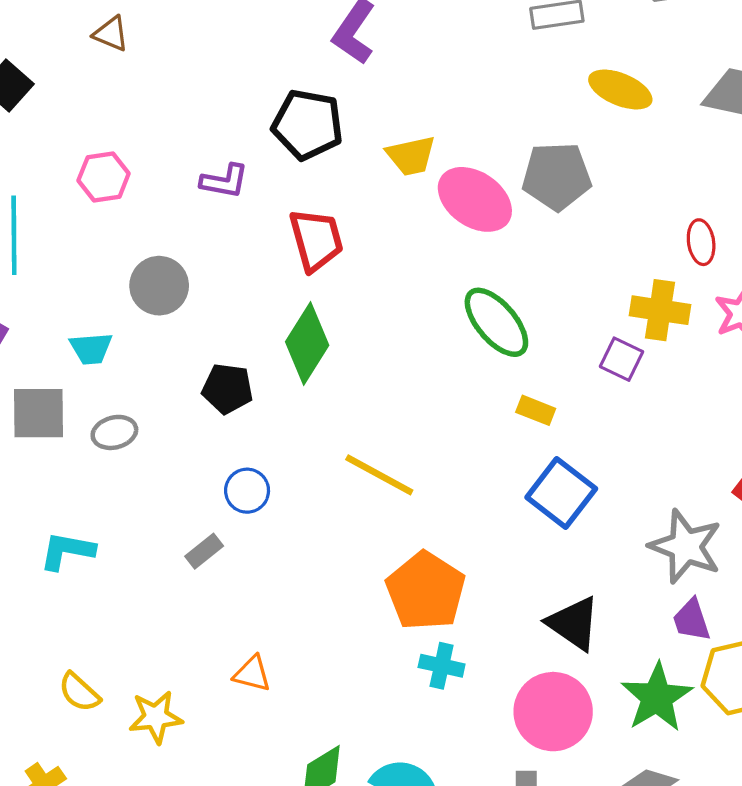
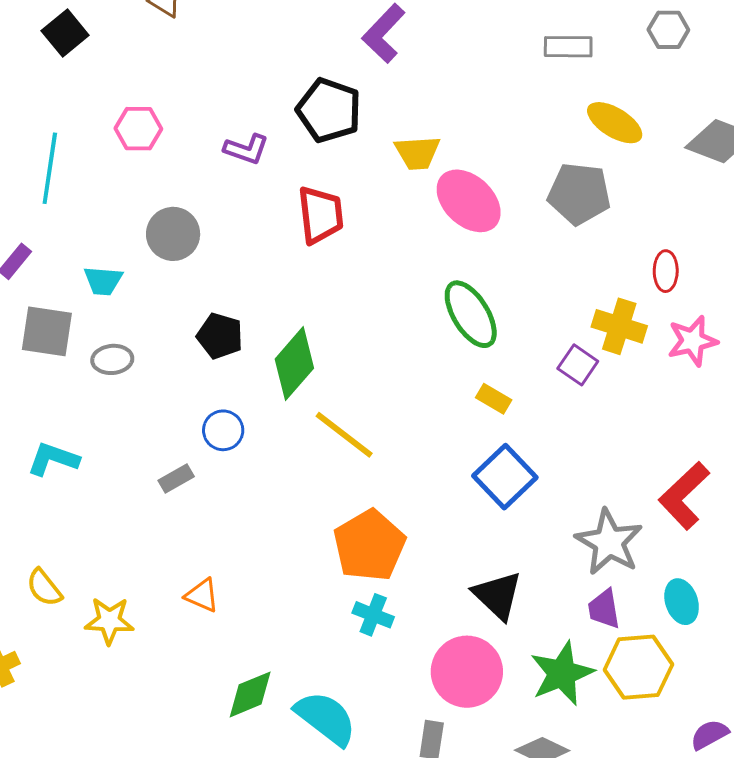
gray pentagon: (557, 176) -> (579, 194), moved
green diamond: (307, 343) -> (294, 364), moved

